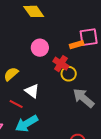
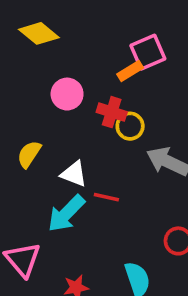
red line: (16, 104) -> (106, 197), moved
cyan arrow: (27, 124) -> (66, 213), moved

